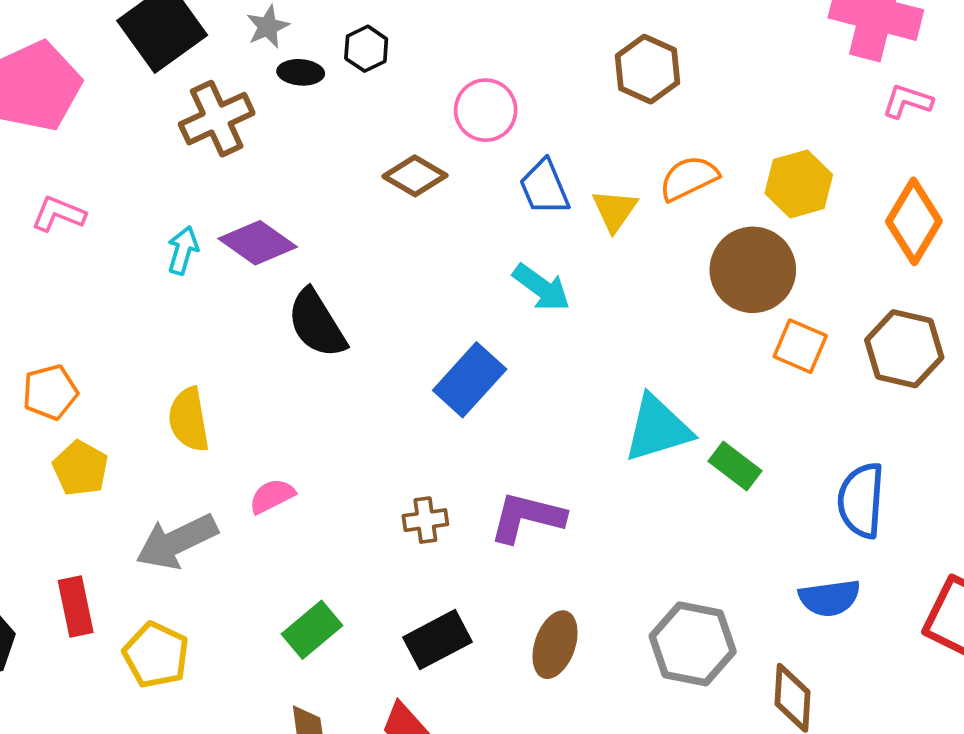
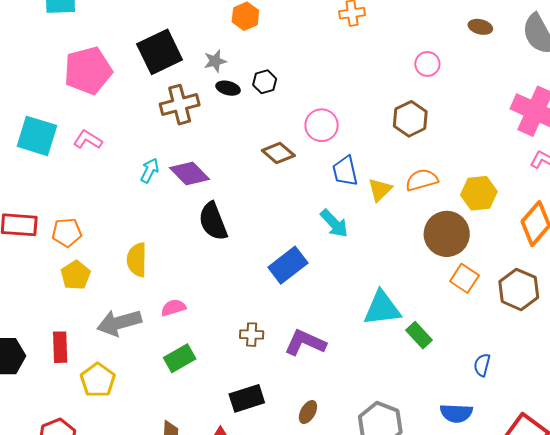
blue semicircle: (861, 500) -> (482, 365), size x0.6
green rectangle: (312, 630) -> (180, 358), moved
brown ellipse: (555, 645) -> (308, 412), size x0.7

